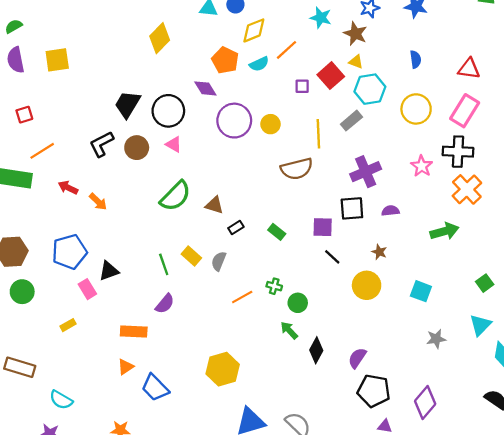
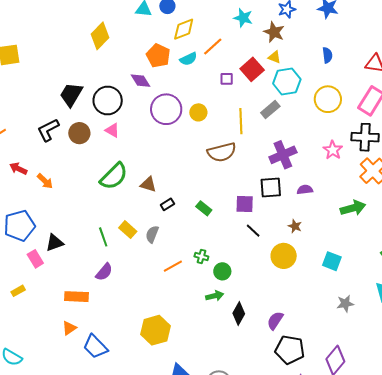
green arrow: (289, 330) -> (215, 296), turned 120

